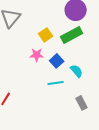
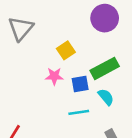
green rectangle: (72, 35) -> (105, 68), moved
blue square: (57, 61) -> (80, 84), turned 32

